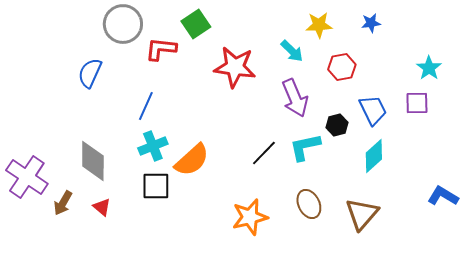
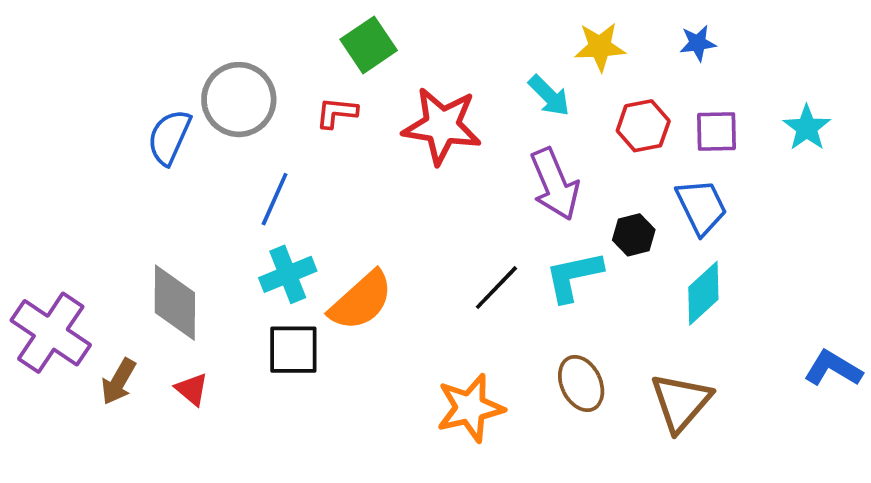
gray circle: (123, 24) -> (239, 100), moved
red L-shape: (161, 49) -> (337, 113), moved, size x0.7
purple square: (417, 103) -> (716, 131), moved

